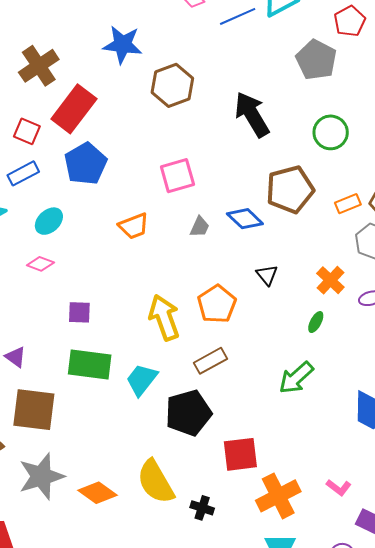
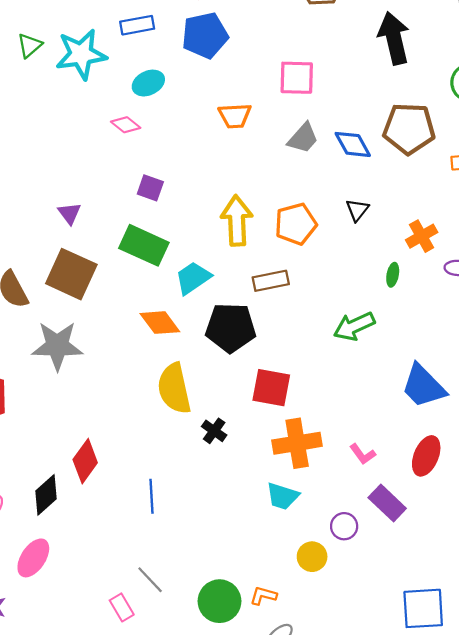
gray trapezoid: (200, 227) -> (303, 138), size x1.4
green ellipse: (316, 322) -> (393, 275), turned -35
orange diamond: (98, 493) -> (160, 323), moved

